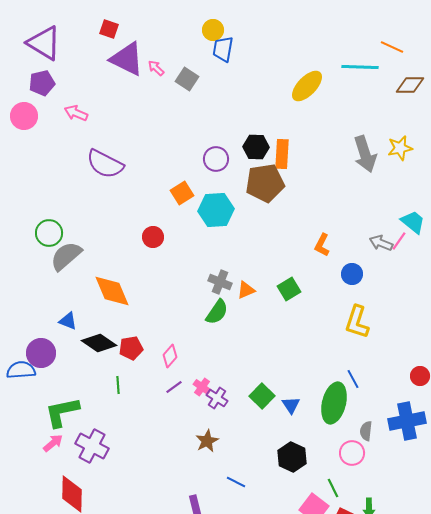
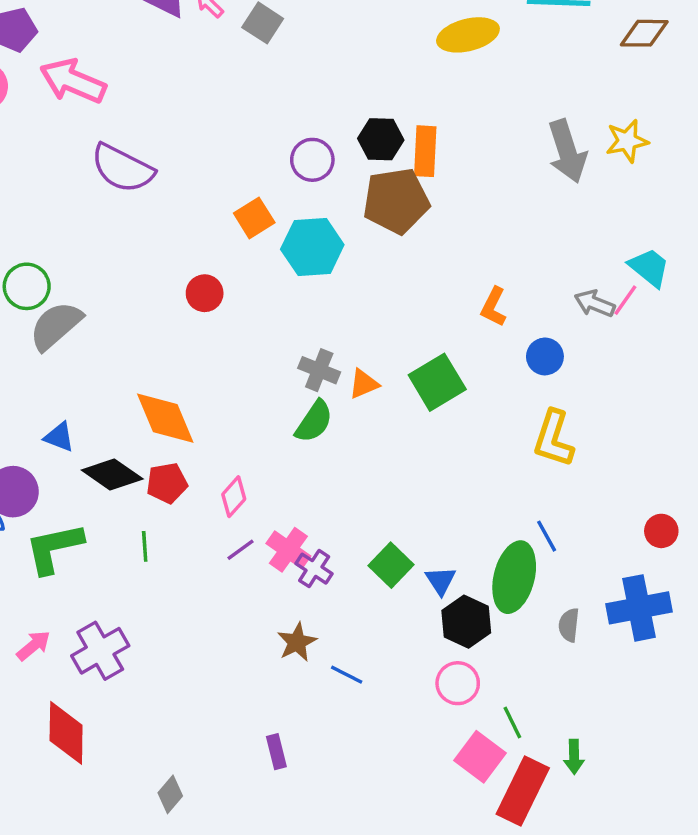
yellow ellipse: (307, 86) -> (468, 35), turned 32
pink arrow: (76, 113) -> (73, 81), size x1.6
green square: (289, 289) -> (437, 382), size x1.4
orange diamond: (112, 291) -> (165, 418), moved
pink cross: (202, 387) -> (288, 550), size x1.4
green L-shape: (62, 412) -> (54, 548), moved
purple cross: (92, 446) -> (100, 651), turned 32
pink circle: (352, 453) -> (458, 683), moved
black hexagon: (292, 457) -> (466, 622), moved
blue line: (236, 482) -> (347, 675), moved

